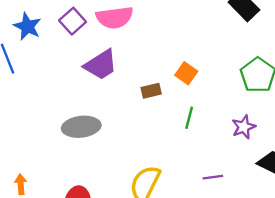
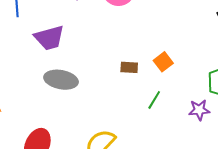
purple trapezoid: (101, 65) -> (49, 38), moved
purple star: (244, 127) -> (199, 110), moved

